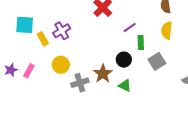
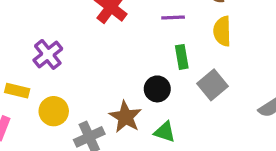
purple line: (130, 27) -> (173, 17), moved, turned 40
yellow rectangle: (43, 39) -> (17, 91), moved, turned -40

